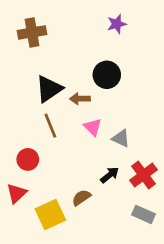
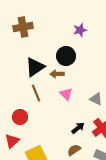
purple star: (117, 24) -> (80, 30), moved
black circle: (107, 75) -> (66, 56), moved
gray triangle: (121, 138) -> (96, 99), moved
brown semicircle: (81, 198) -> (74, 150), moved

